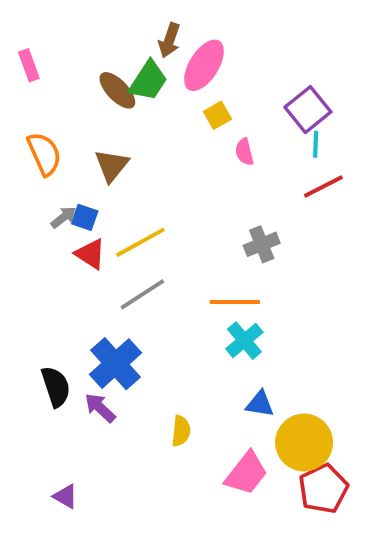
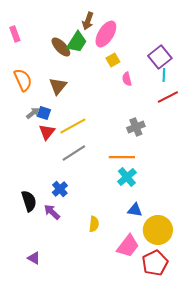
red triangle: (90, 254) -> (47, 132), turned 36
blue cross: (115, 364) -> (60, 189), size x0.6
red pentagon: (323, 489) -> (155, 263), moved

